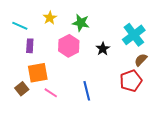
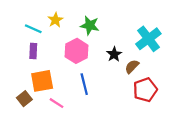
cyan line: (20, 26) -> (33, 29), moved
brown semicircle: (141, 60) -> (132, 66), moved
blue line: (87, 91) -> (84, 84), moved

